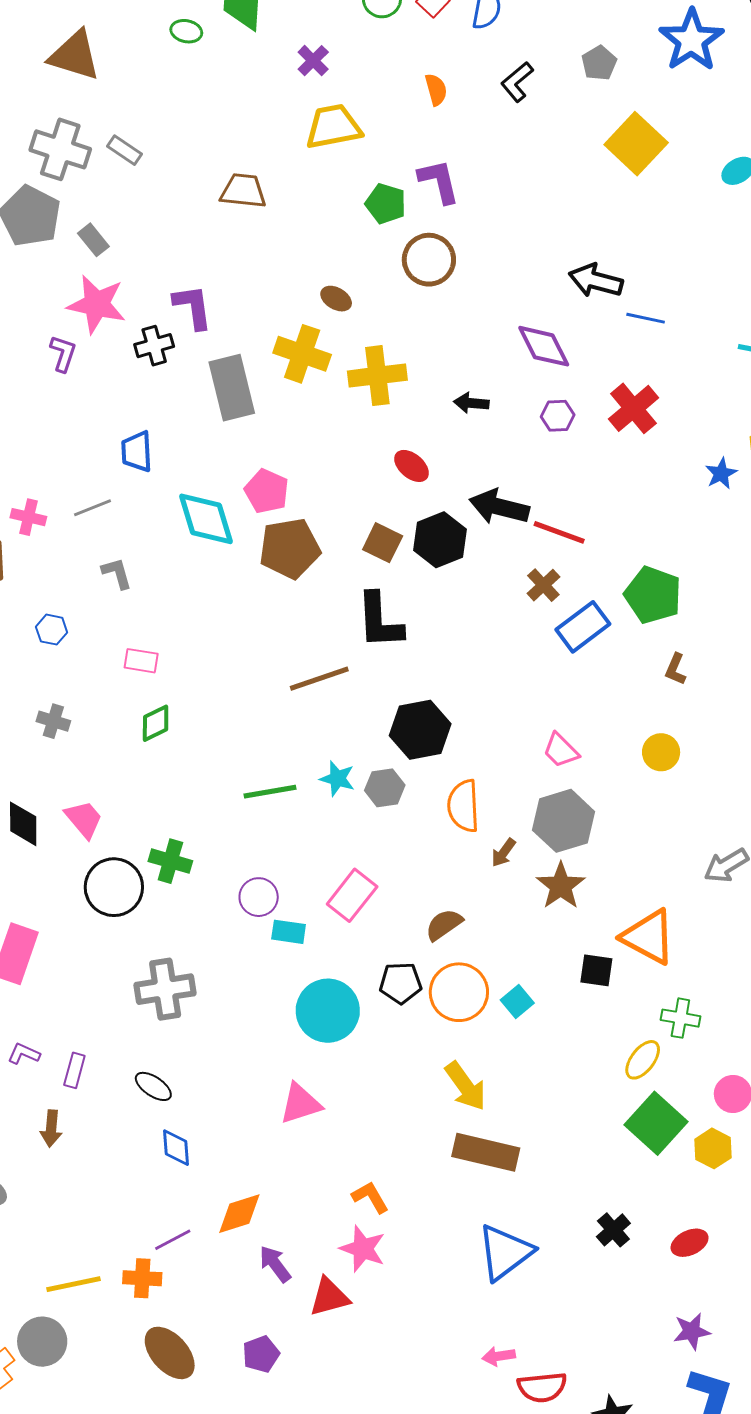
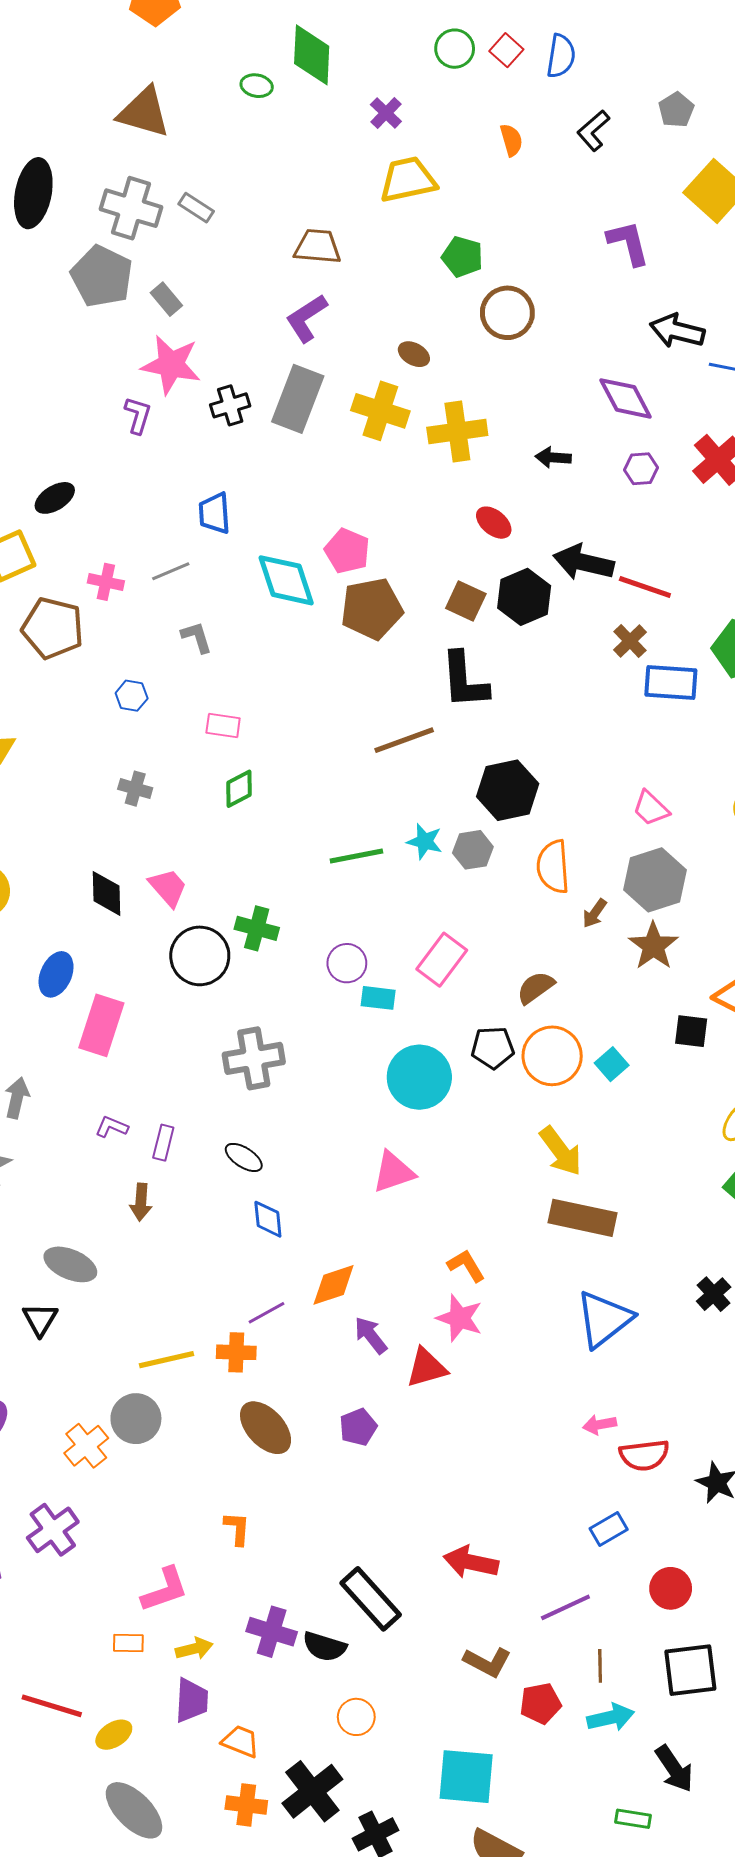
purple L-shape: (439, 181) -> (628, 243), moved
purple L-shape: (193, 307) -> (307, 318), moved, turned -114
gray rectangle: (232, 388) -> (298, 399), moved, turned 36
blue rectangle: (583, 627) -> (671, 683), turned 42

